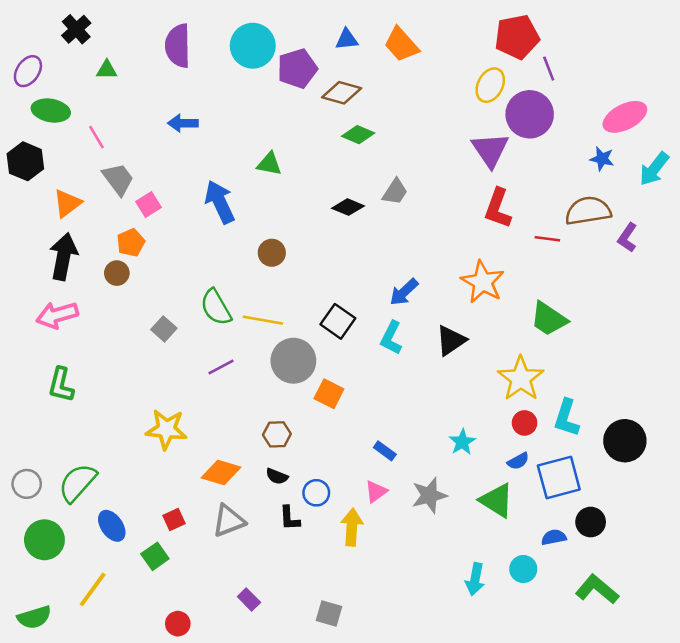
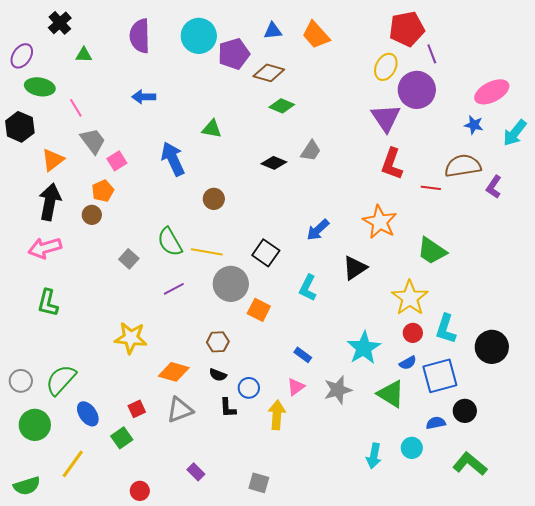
cyan L-shape: (391, 338) -> (308, 288), moved
cyan star: (462, 442) -> (364, 348), size x1.6

